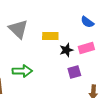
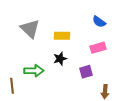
black star: (66, 50) -> (60, 59), moved

